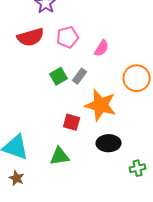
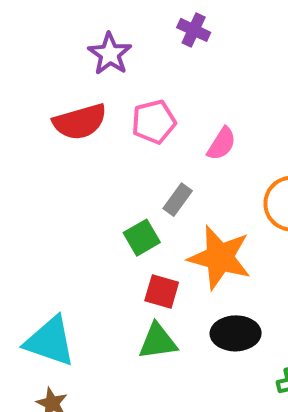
green square: (59, 76) -> (142, 238), moved
green triangle: (60, 156) -> (158, 341), moved

